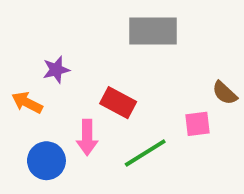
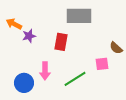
orange arrow: (27, 103) -> (14, 24), moved
red rectangle: (118, 103) -> (61, 42), moved, turned 72

